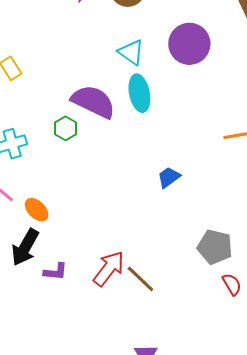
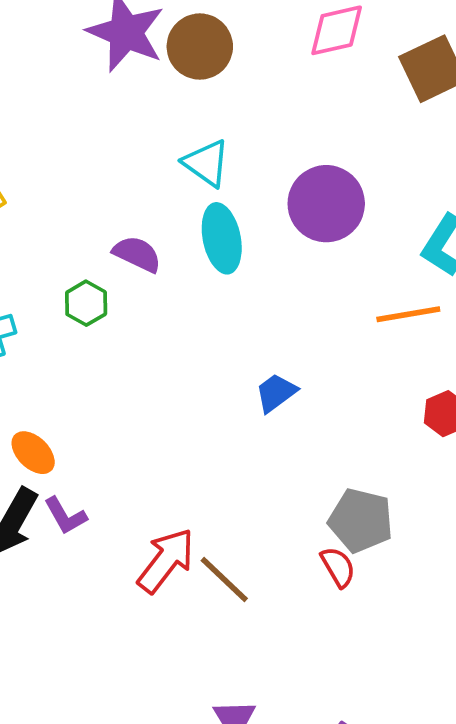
purple circle: (189, 44) -> (326, 204), moved
purple semicircle: (93, 102) -> (137, 254), size x0.6
purple L-shape: (55, 272) -> (65, 516), moved, turned 55
red semicircle: (232, 284) -> (338, 567), moved

